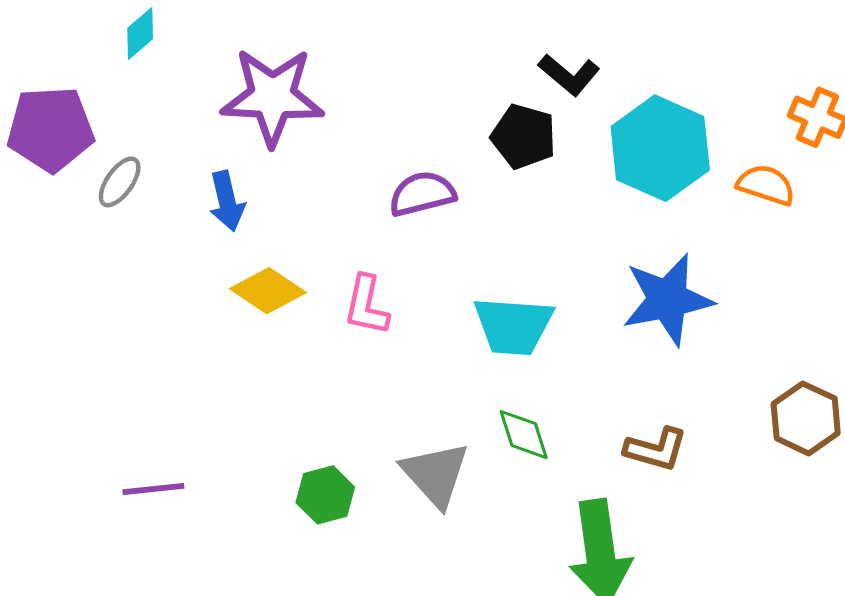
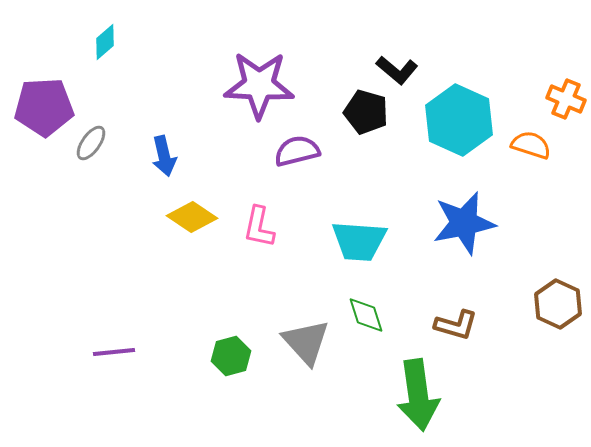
purple star: (272, 97) -> (259, 85), moved

